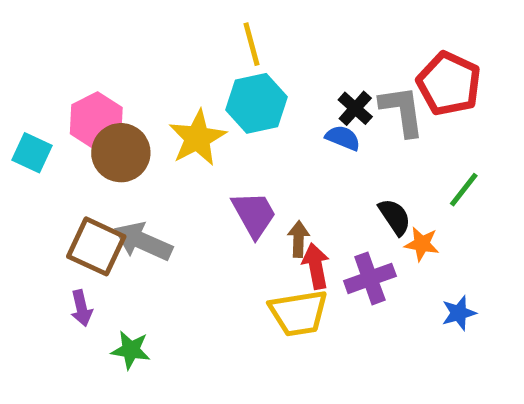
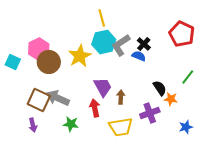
gray L-shape: (402, 111) -> (121, 45), moved, turned -115
red arrow: (316, 266) -> (95, 108), moved
green star: (131, 350) -> (71, 124), moved

